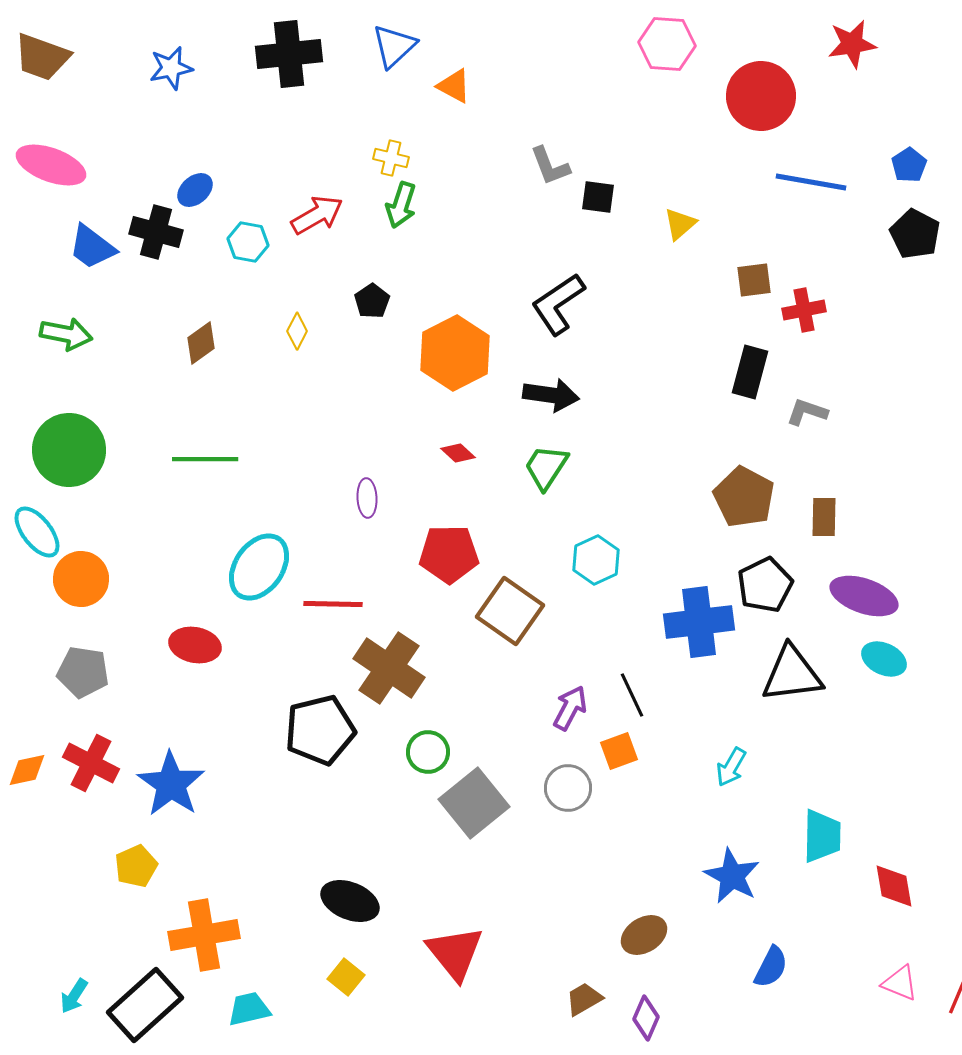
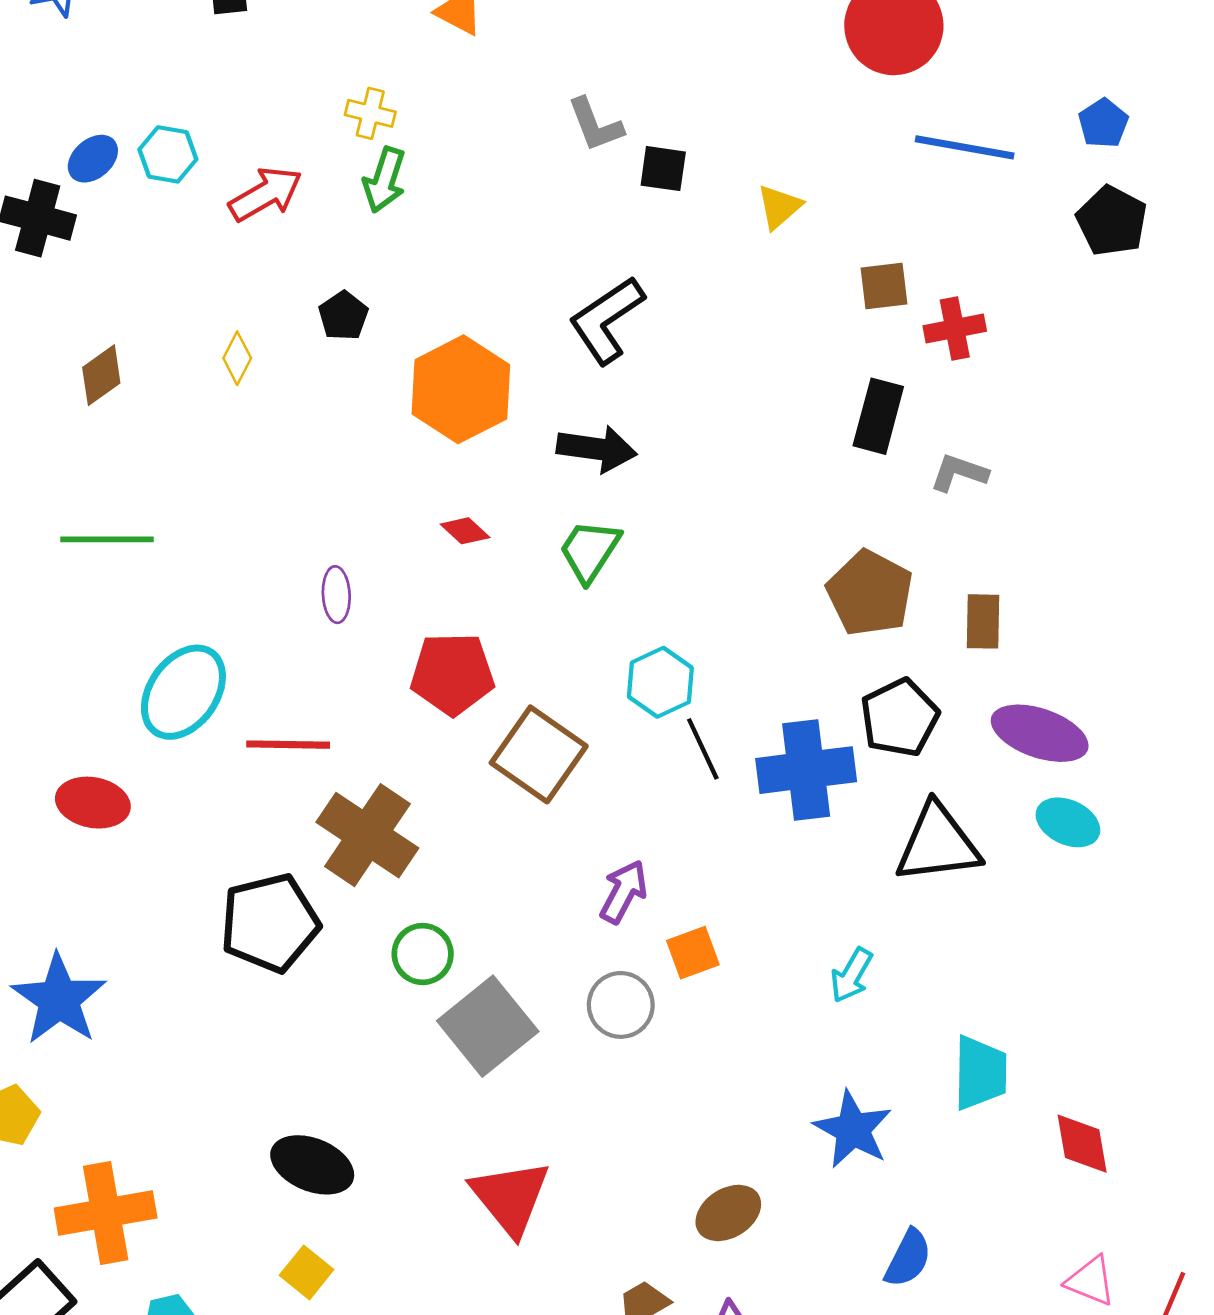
cyan hexagon: (248, 242) -> (168, 154), moved
black line: (632, 695) -> (703, 749), moved
red triangle: (455, 953) -> (510, 1197), moved

